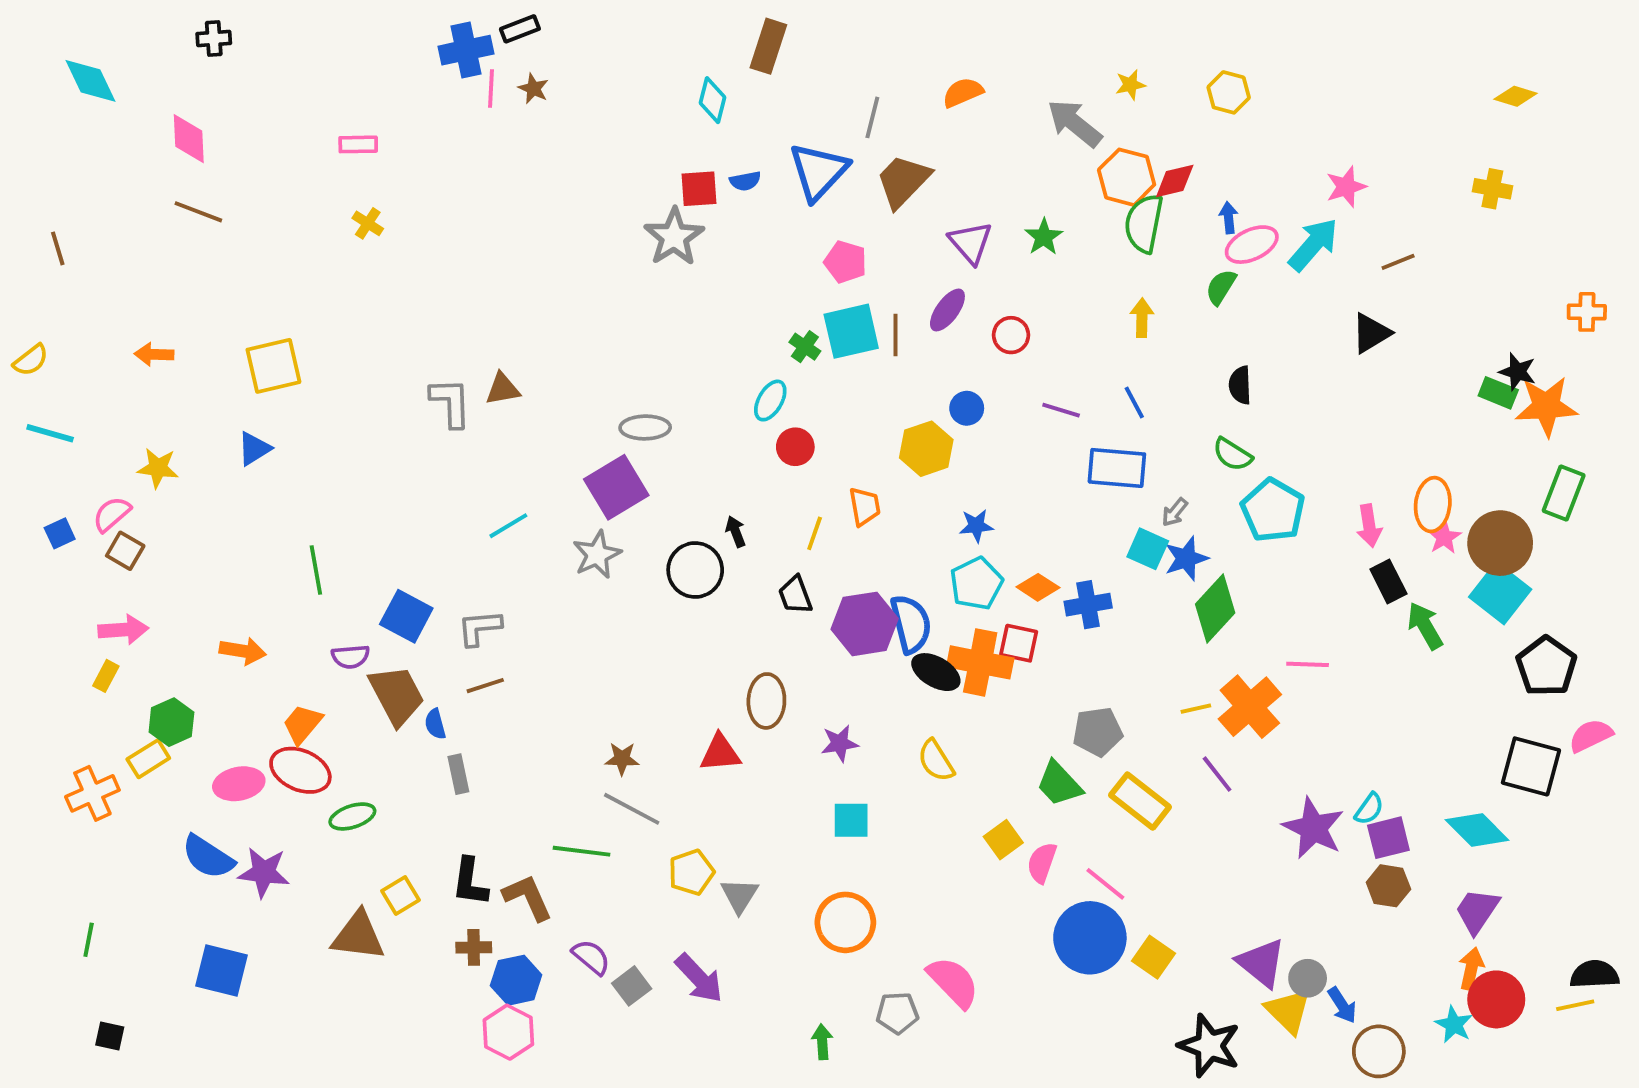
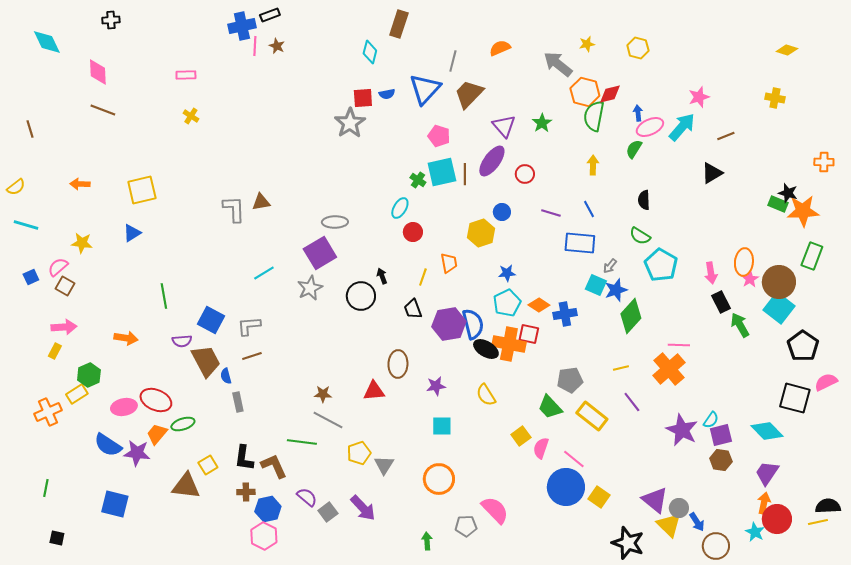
purple ellipse: (947, 310) -> (492, 161), size x1.4
orange cross: (1250, 707) -> (669, 369), moved
orange trapezoid: (302, 724) -> (157, 434), moved

